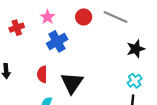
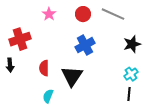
red cross: (17, 28) -> (20, 39), moved, size x1.5
blue cross: (57, 41) -> (85, 45), moved

